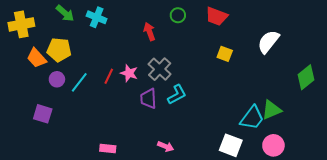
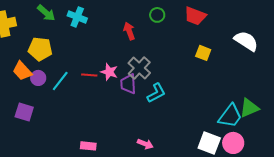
white semicircle: (268, 42) -> (246, 41), turned 85
orange trapezoid: (37, 58) -> (22, 71), moved
red line: (109, 76) -> (89, 75), turned 70
purple trapezoid: (148, 99) -> (128, 84), moved
pink circle: (273, 145) -> (233, 143), moved

